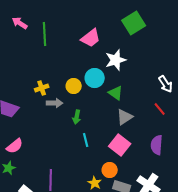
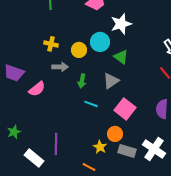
yellow cross: (42, 88) -> (51, 44), moved, turned 32
gray triangle: (125, 117) -> (111, 81), moved
cyan line: (86, 140) -> (91, 104), turned -56
pink semicircle: (15, 146) -> (37, 89), moved

